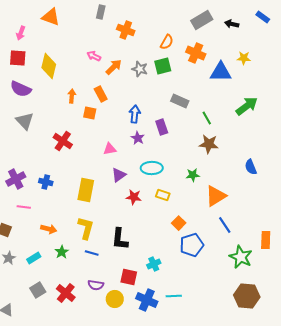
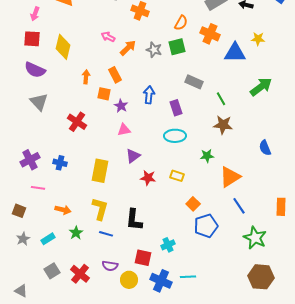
purple star: (138, 138) -> (121, 106), moved
cyan ellipse: (152, 168) -> (175, 136), moved
orange rectangle: (266, 240) -> (281, 207), moved

